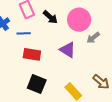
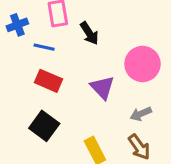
pink circle: (79, 20) -> (142, 64), moved
gray arrow: (93, 38) -> (141, 114), moved

